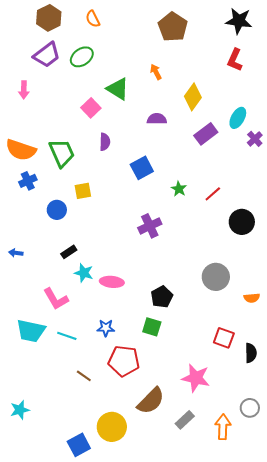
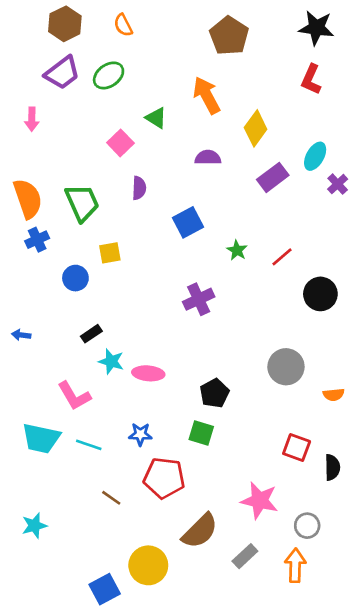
orange arrow: (156, 72) -> (207, 95), size x1.8
green triangle: (118, 89) -> (156, 118), size x0.7
orange semicircle: (21, 150) -> (28, 199), turned -128
gray circle: (250, 408) -> (307, 526), moved
cyan star: (20, 410) -> (34, 526), moved

